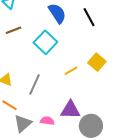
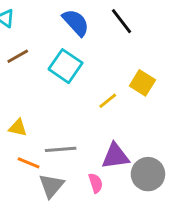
gray line: (35, 84) -> (61, 149), moved, turned 70
pink semicircle: (47, 121) -> (96, 183), moved, turned 72

